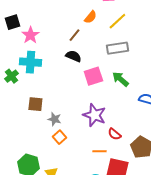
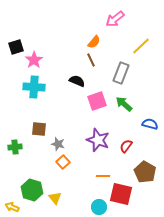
yellow line: (117, 21) -> (141, 46), moved
brown line: (74, 35) -> (91, 60), moved, turned -64
gray rectangle: (117, 48) -> (121, 73), turned -60
green cross: (11, 76) -> (15, 147), moved, turned 32
red semicircle: (114, 134) -> (126, 146), moved, turned 88

